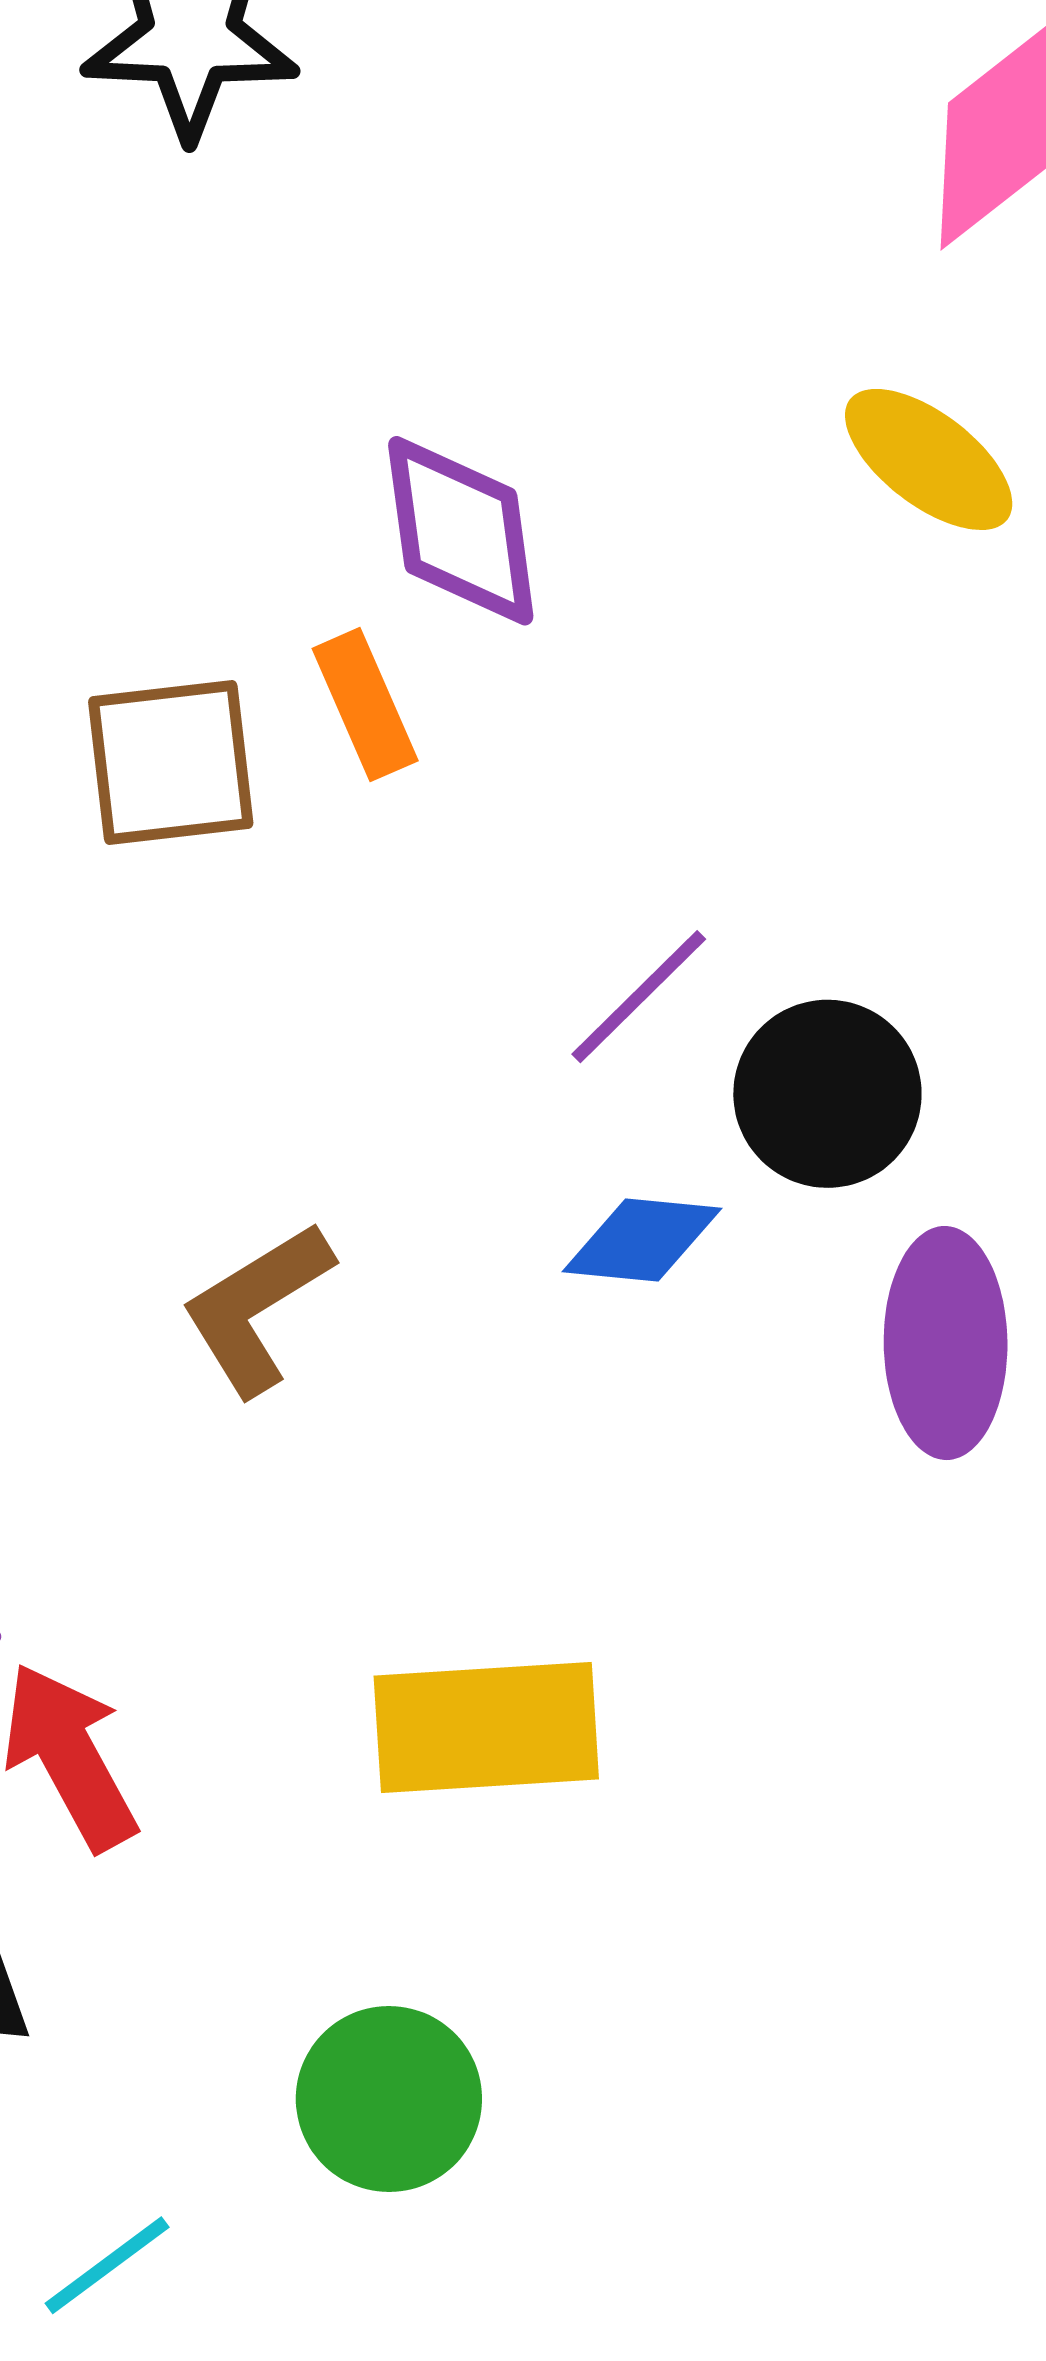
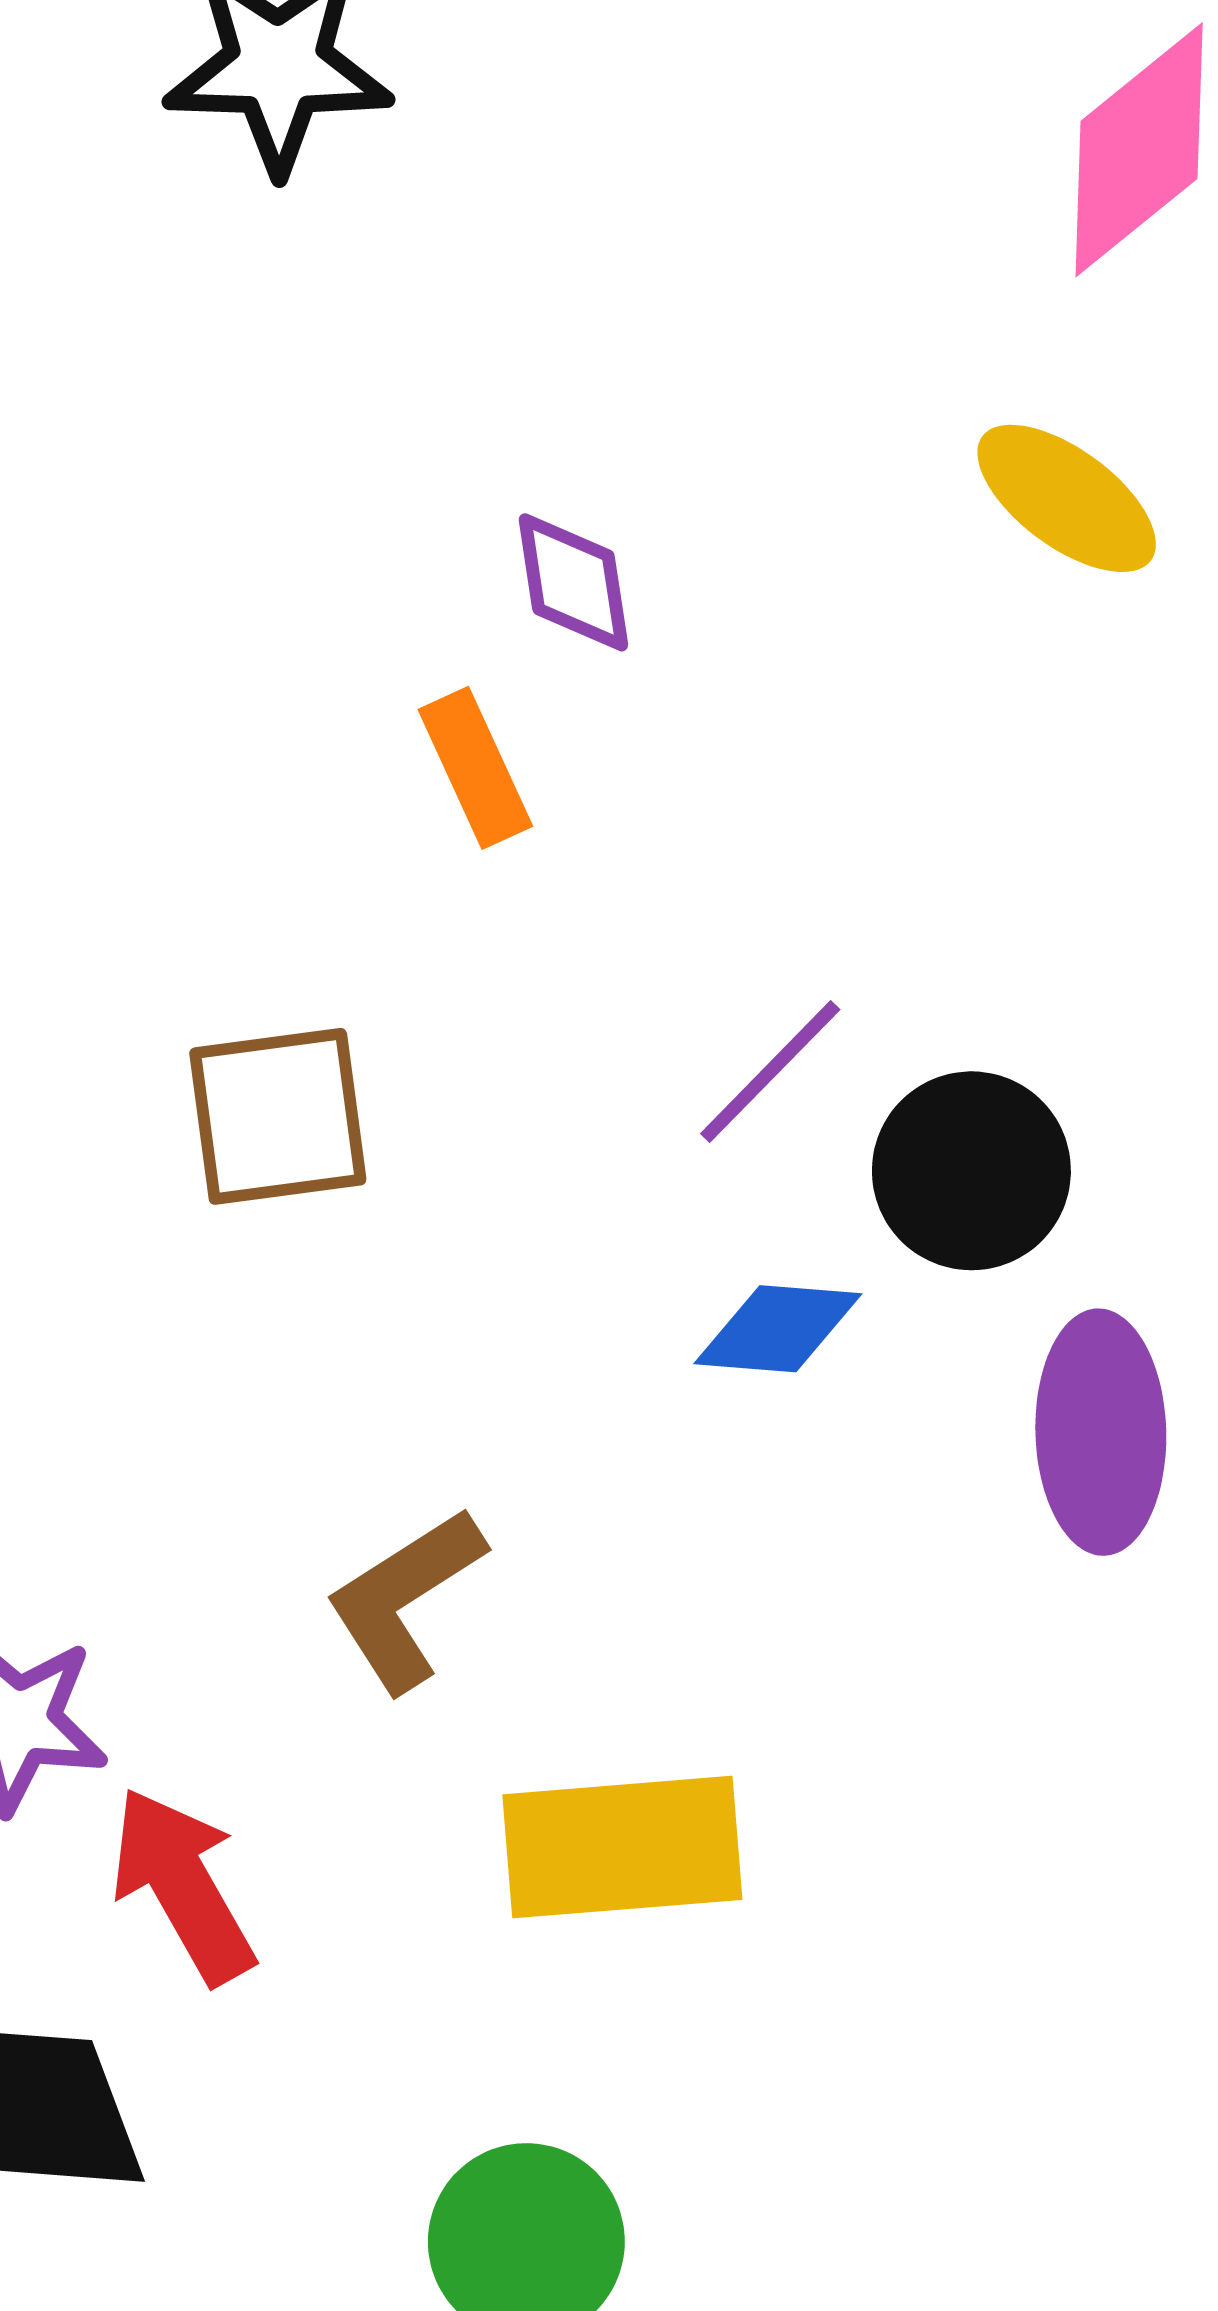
purple diamond: (461, 531) -> (573, 582), size x0.7
brown square: (171, 763) -> (278, 1116), moved
brown L-shape: (257, 1308) -> (405, 1599), moved

